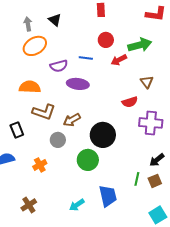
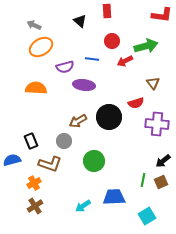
black triangle: (55, 20) -> (80, 21), moved
gray arrow: (28, 24) -> (34, 25), turned -56
brown L-shape: (44, 112) -> (50, 164), moved
black rectangle: (17, 130) -> (31, 141), moved
black circle: (103, 135) -> (109, 117), moved
orange cross: (40, 165) -> (34, 183), moved
blue trapezoid: (108, 196) -> (114, 197), turned -80
cyan square: (158, 215) -> (147, 216), moved

